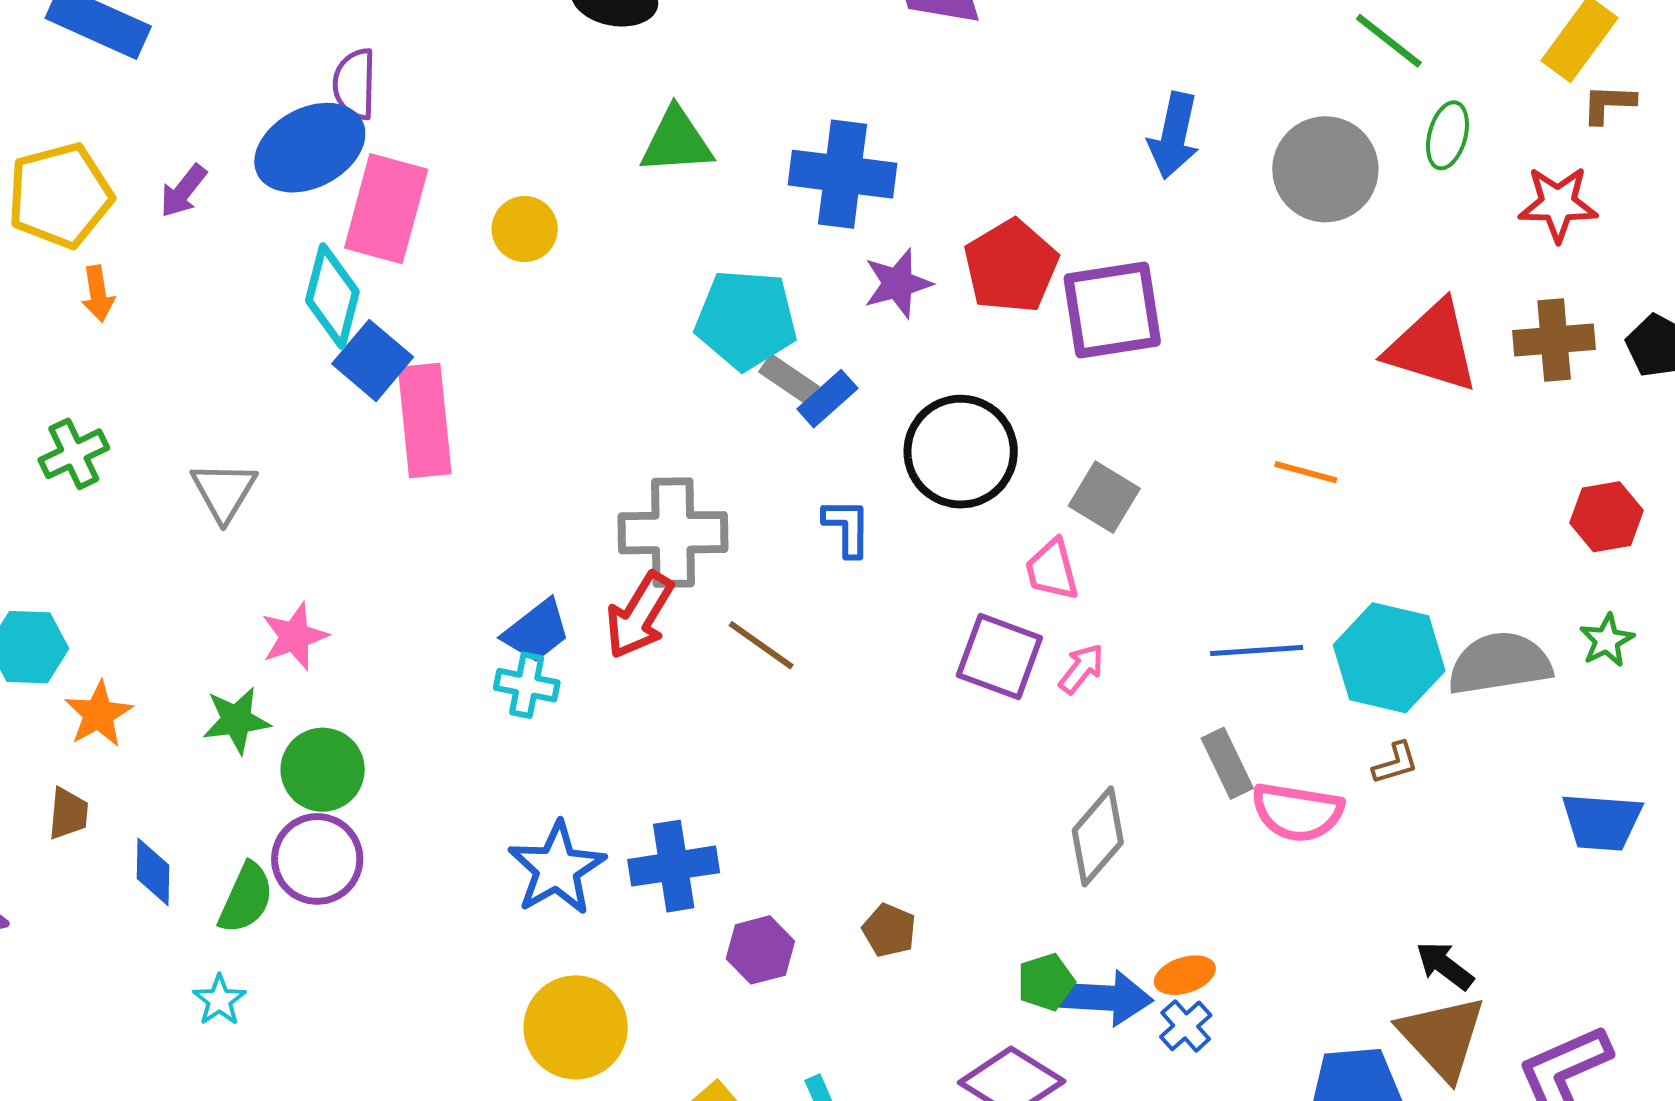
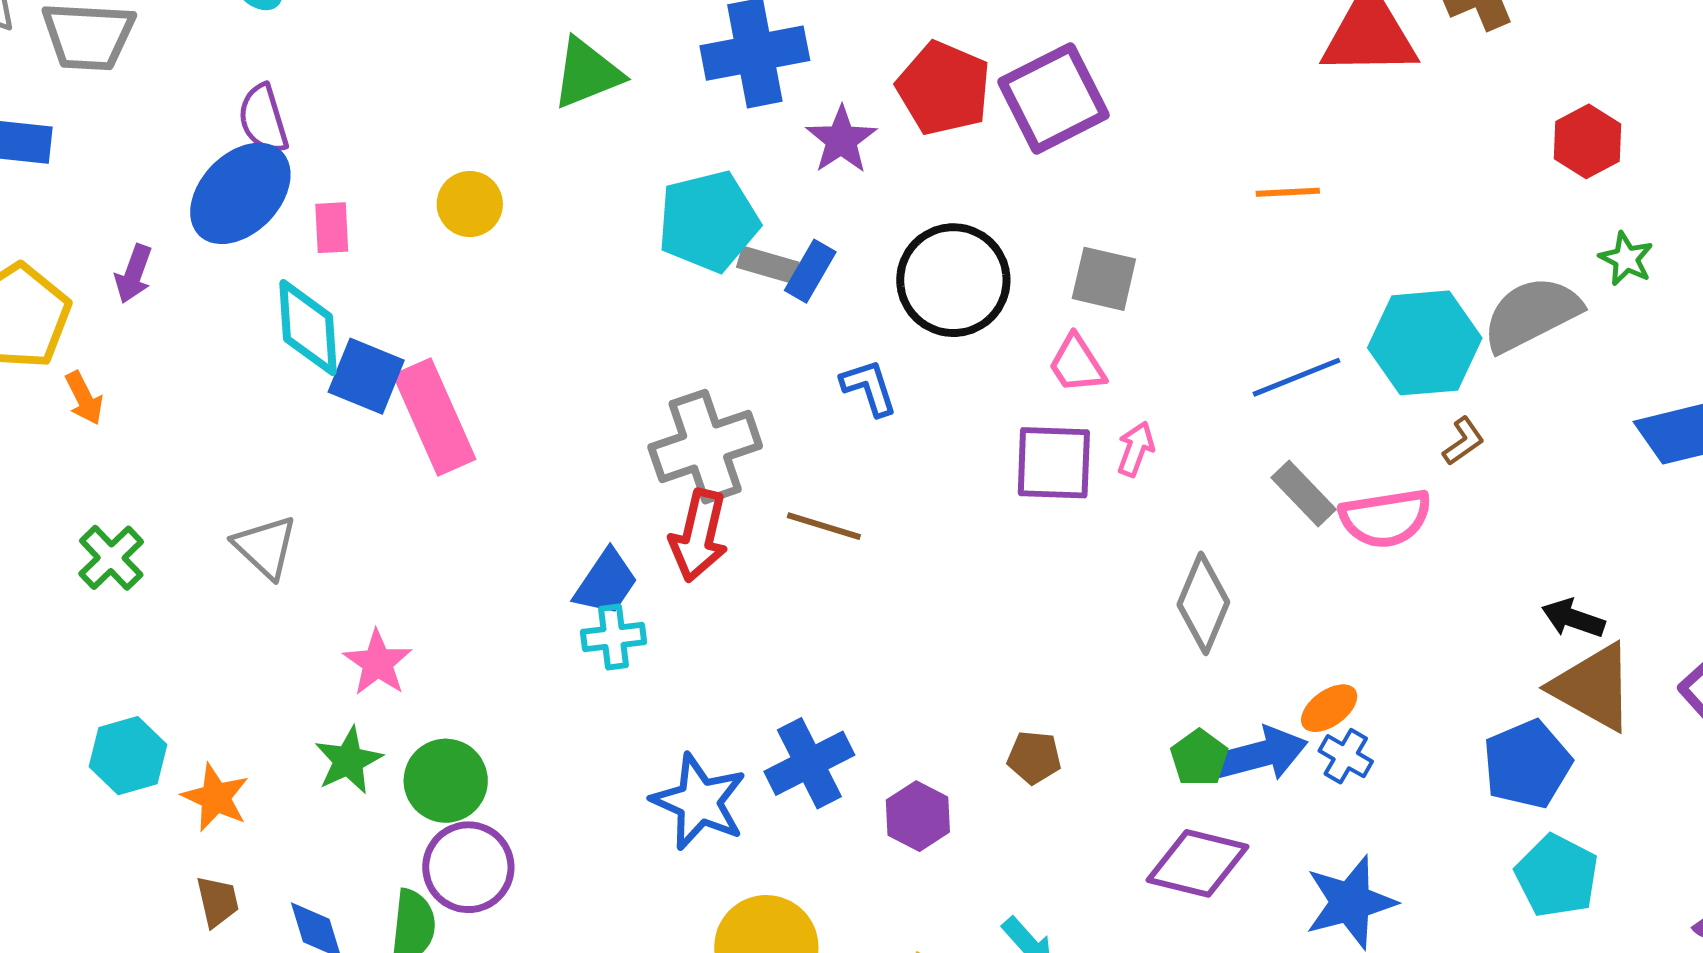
pink rectangle: (386, 209) -> (332, 228), size x0.5

